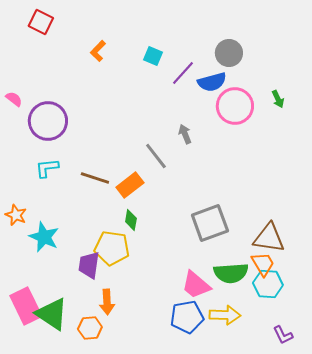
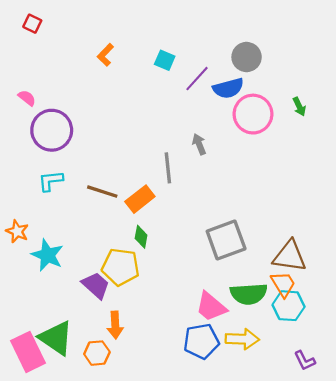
red square: (41, 22) -> (32, 24), moved, size x0.7
pink semicircle: (14, 99) -> (27, 98), moved
gray line: (156, 156) -> (168, 168), turned 32
purple trapezoid: (89, 265) -> (96, 285), turned 124
pink rectangle: (26, 306) -> (28, 352), moved

